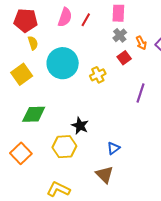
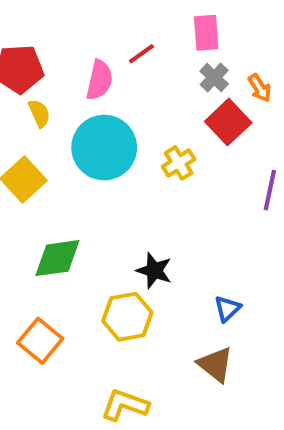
pink semicircle: (65, 17) -> (99, 80), moved
red line: (86, 20) -> (141, 54), turned 32
red square: (124, 58) -> (228, 122), size x1.5

